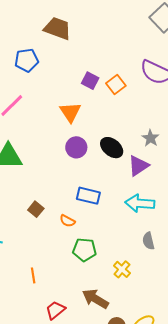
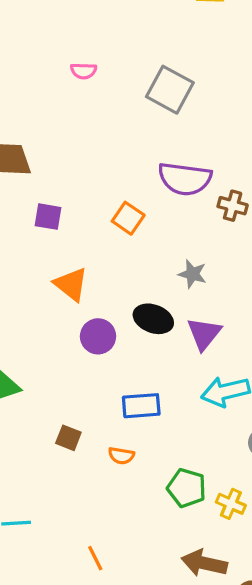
purple square: (90, 81) -> (48, 217), moved
gray star: (150, 138) -> (192, 274), moved
brown square: (36, 209) -> (68, 438), moved
green pentagon: (84, 250) -> (187, 488), moved, turned 30

